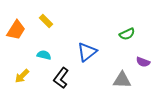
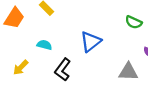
green semicircle: (127, 34) -> (134, 22), turned 49

